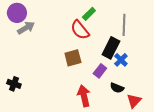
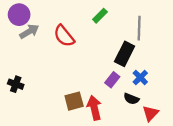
red semicircle: (80, 30) -> (64, 36), moved
brown square: (73, 58) -> (74, 101), moved
blue cross: (121, 60) -> (140, 77), moved
black cross: (14, 84) -> (16, 84), moved

